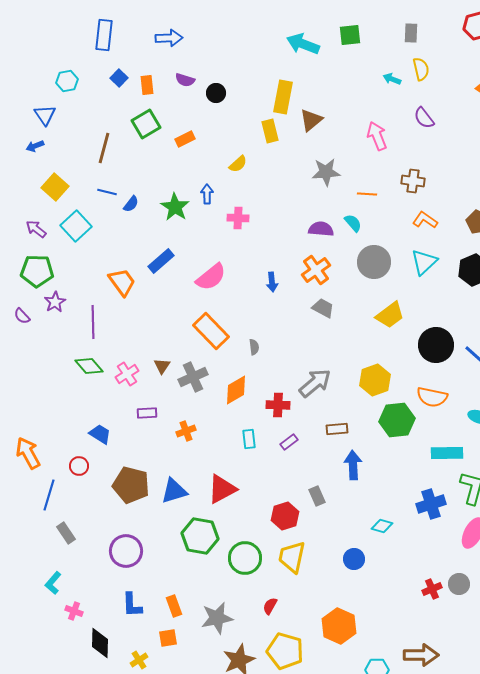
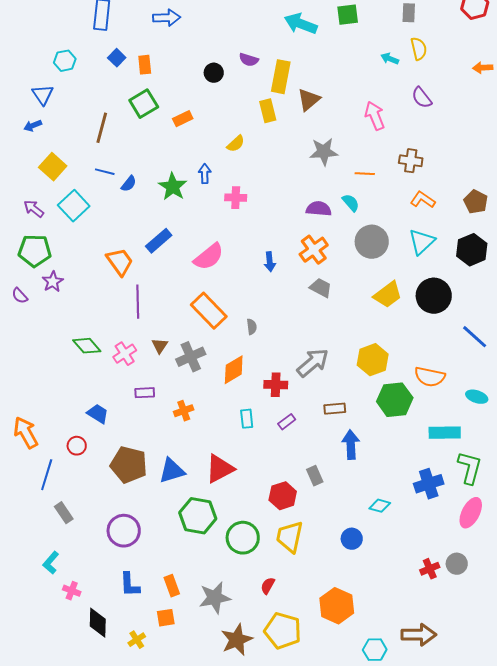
purple semicircle: (185, 80) -> (249, 60), moved
purple line: (93, 322) -> (138, 302), moved
black circle: (436, 345) -> (434, 296), moved

